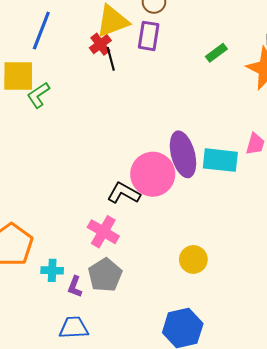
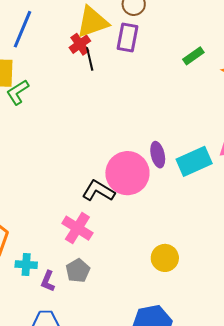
purple ellipse: (183, 154) -> (158, 155), size x0.6
cyan rectangle: (220, 160) -> (194, 161), turned -32
gray pentagon: (105, 275) -> (78, 271), size x0.7

